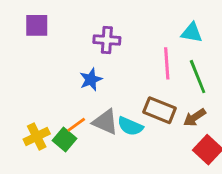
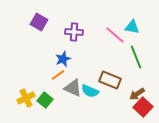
purple square: (37, 25) -> (39, 22), moved, turned 30
pink line: (167, 63) -> (115, 35), moved, turned -45
brown arrow: (195, 117) -> (137, 94), moved
orange line: (76, 125) -> (58, 75), moved

